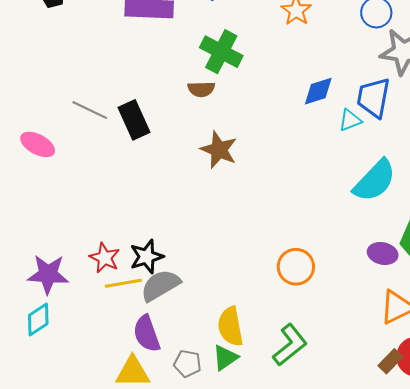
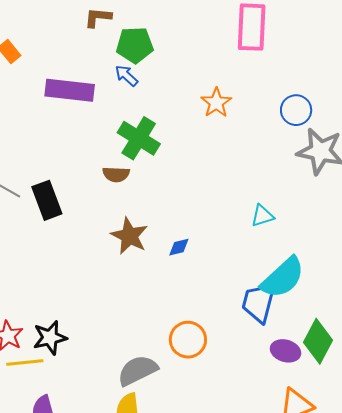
blue diamond: (318, 91) -> (179, 247), moved, size x0.7
blue trapezoid: (374, 98) -> (259, 303), moved
orange circle: (296, 267) -> (188, 340), moved
gray semicircle: (160, 285) -> (138, 370), moved

